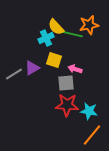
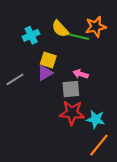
cyan cross: (46, 38) -> (31, 35), moved
yellow square: (54, 60) -> (48, 60), moved
purple triangle: (32, 68) -> (45, 73), moved

